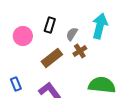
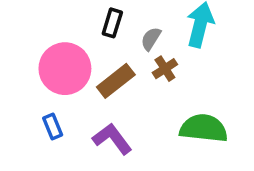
pink circle: (23, 36) -> (65, 69), moved, size x1.5

